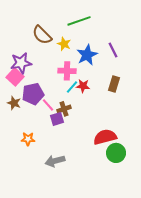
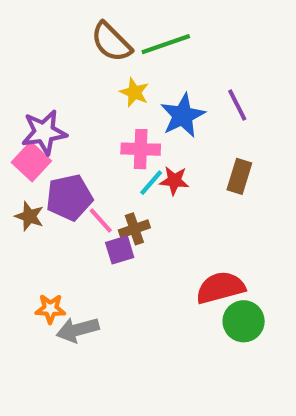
brown semicircle: (42, 35) -> (111, 42), moved
orange star: (28, 139) -> (50, 309), moved
gray arrow: (55, 161) -> (78, 330), moved

